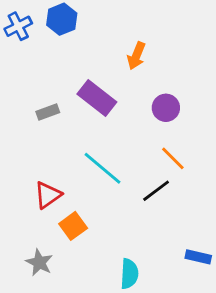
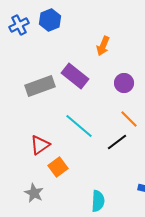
gray rectangle: (48, 112) -> (40, 86), size x1.8

